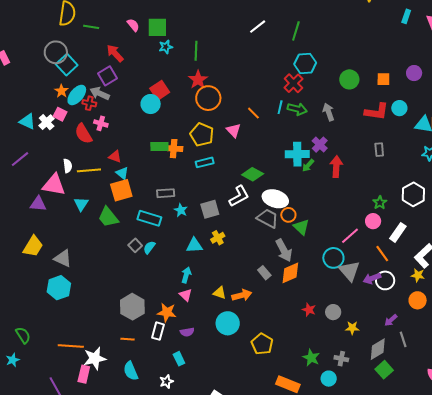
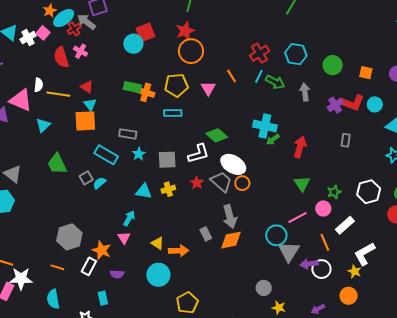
cyan hexagon: (305, 63) -> (296, 54), moved
red cross: (293, 83) -> (260, 53), moved
red cross: (89, 103) -> (74, 29), turned 32
yellow pentagon: (202, 135) -> (176, 85), turned 30
purple cross: (320, 145) -> (335, 105), moved
green trapezoid: (108, 217) -> (57, 164), moved
green triangle: (301, 227) -> (302, 184), moved
red star: (309, 310) -> (197, 183), moved

